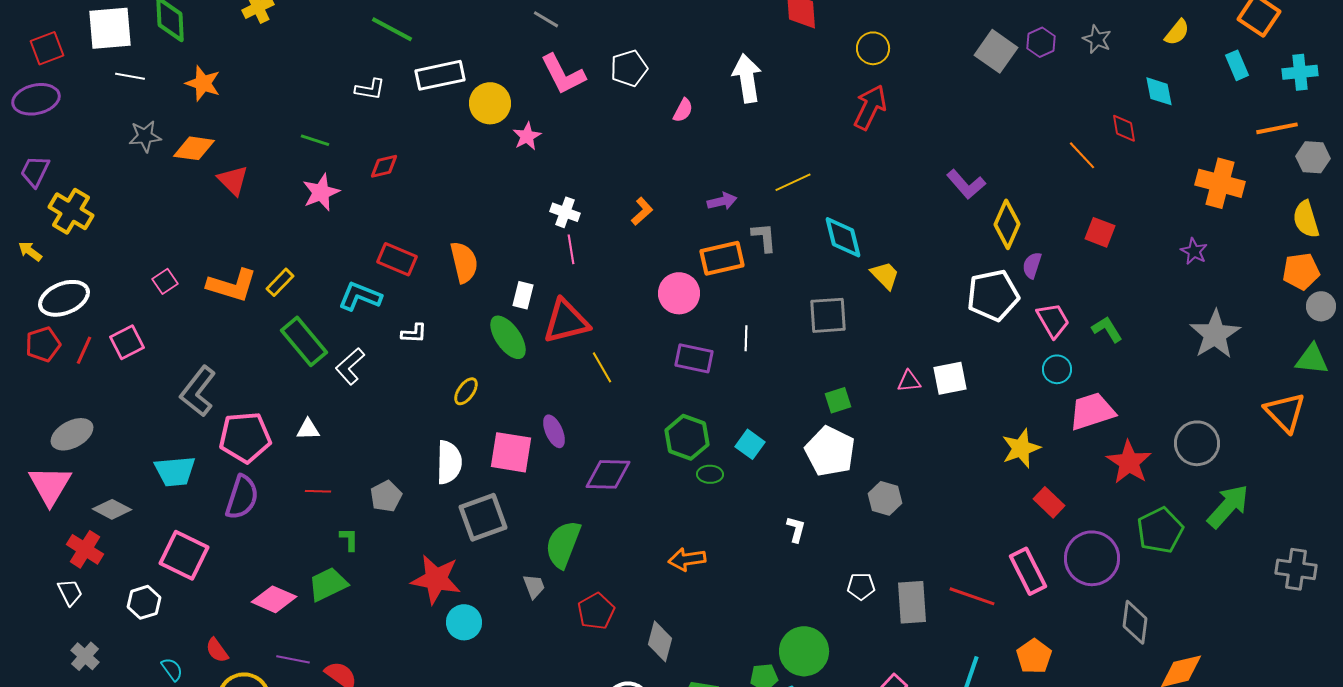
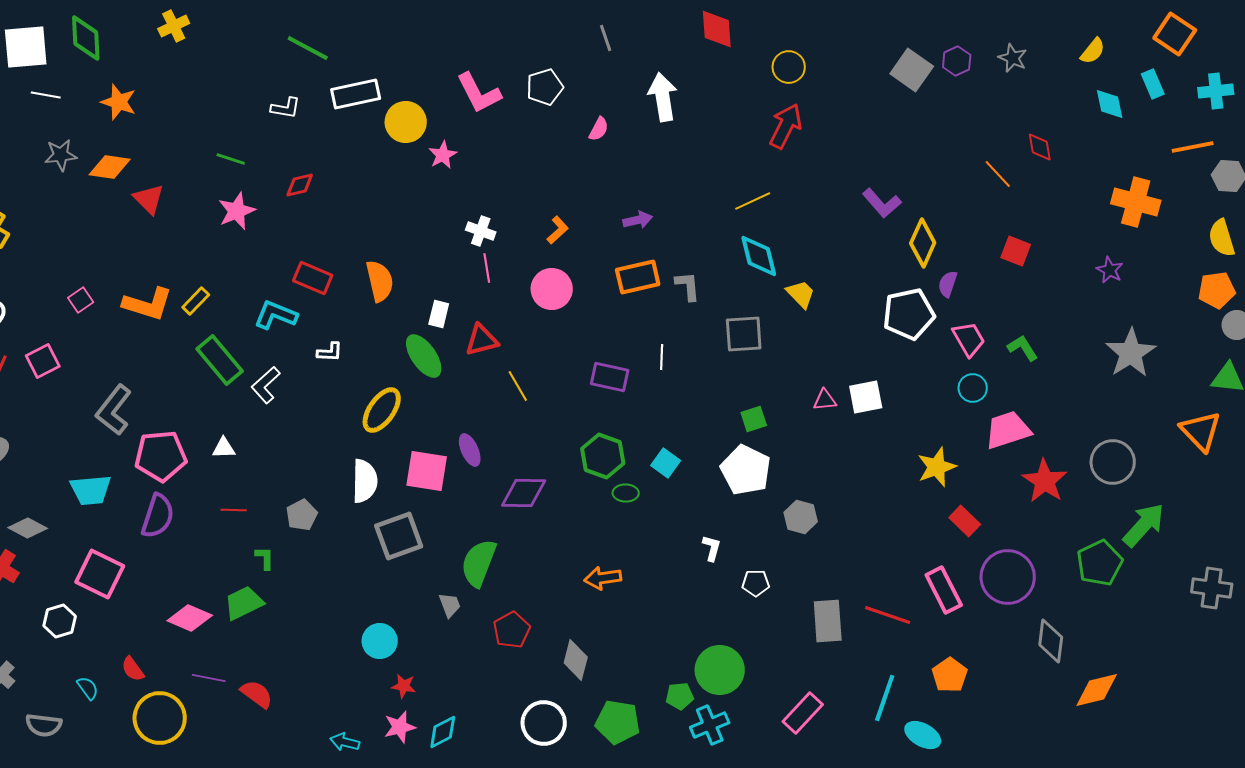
gray line: (546, 19) -> (606, 38), moved, turned 40
cyan diamond: (1159, 91) -> (1110, 104), moved
yellow line: (793, 182) -> (753, 201), moved
gray L-shape: (764, 237) -> (688, 286), moved
pink circle: (679, 293) -> (552, 289), moved
red triangle: (566, 321) -> (482, 340), size x0.7
yellow ellipse: (466, 391) -> (382, 410), size x1.6
green pentagon: (1160, 530) -> (1100, 563), moved
red star: (436, 579) -> (404, 686), moved, size x0.5
white pentagon: (861, 586) -> (756, 583), moved

